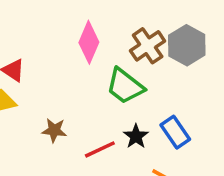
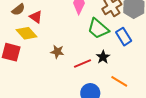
blue rectangle: (175, 132) -> (124, 37), moved

